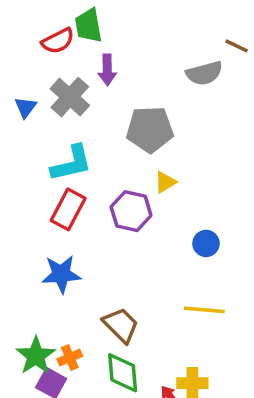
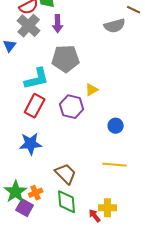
gray cross: (70, 97) -> (29, 26), moved
gray pentagon: (150, 129) -> (66, 59), moved

